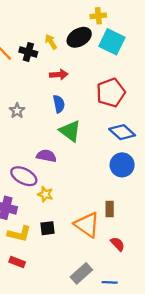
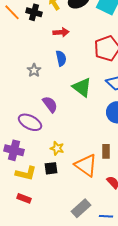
gray star: (17, 111) -> (34, 70), moved
green triangle: (70, 131) -> (82, 87), moved
purple semicircle: (46, 156) -> (50, 104), turned 42
yellow star: (45, 194) -> (57, 148), moved

